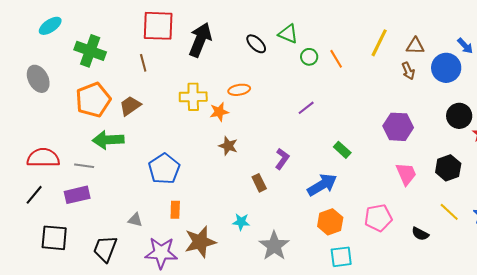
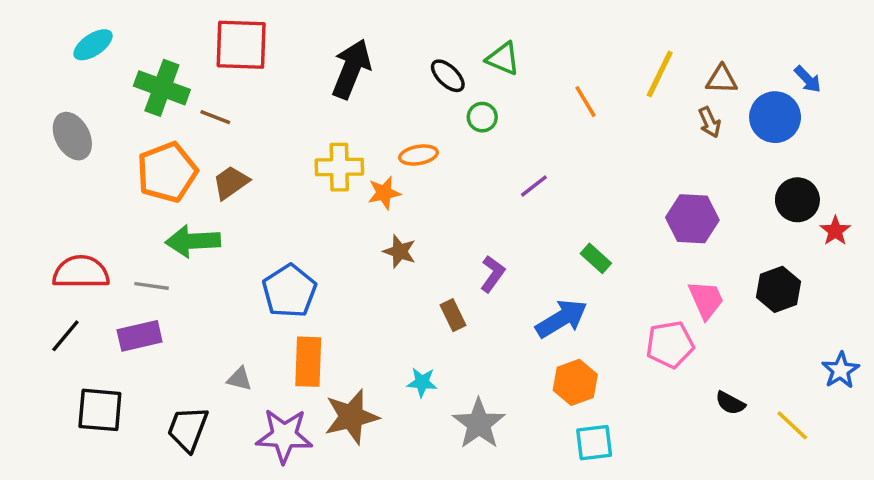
red square: (158, 26) -> (241, 45), moved
green circle: (309, 57) -> (482, 117), moved
brown line: (143, 63) -> (215, 117), moved, turned -54
orange rectangle: (175, 210) -> (308, 362), size x1.6
yellow line: (449, 212) -> (792, 425), moved
pink pentagon: (378, 218) -> (670, 344), moved

